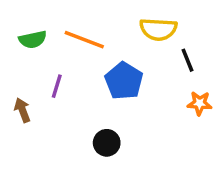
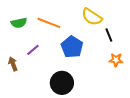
yellow semicircle: (158, 29) -> (92, 17), turned 30
purple line: (57, 86) -> (33, 50), turned 32
black circle: (107, 143) -> (62, 83), size x1.5

